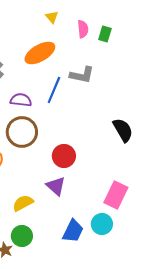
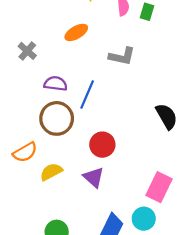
orange ellipse: (40, 53) -> (76, 32), size x0.7
blue line: (54, 90) -> (87, 95), moved
yellow semicircle: (23, 203) -> (51, 172), moved

